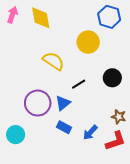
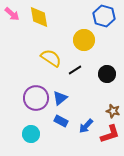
pink arrow: (12, 15) -> (12, 14), turned 112
black line: (79, 84) -> (75, 70), moved
cyan circle: (16, 135) -> (31, 134), moved

